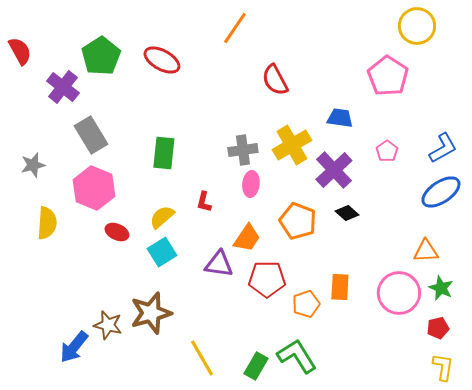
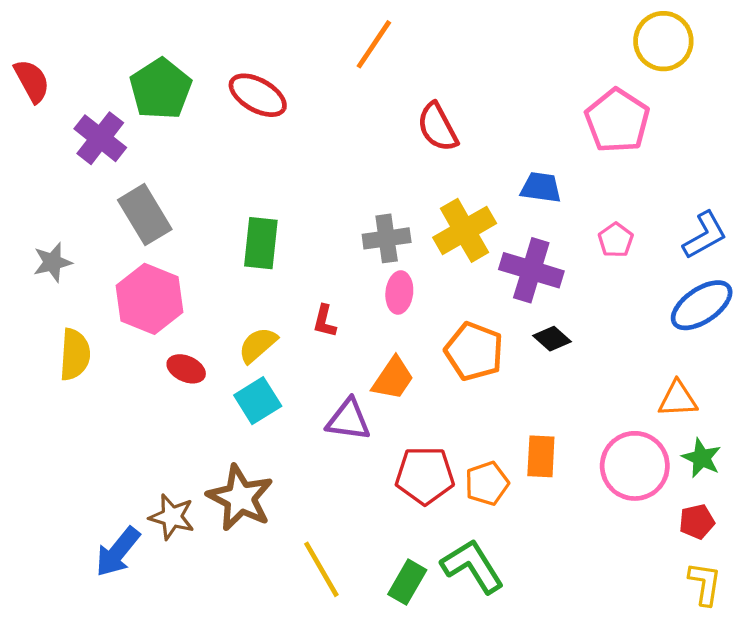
purple cross: (334, 170) -> (531, 270), turned -30
red pentagon: (267, 279) -> (425, 475), moved
brown star: (151, 313) -> (240, 498), turned -30

